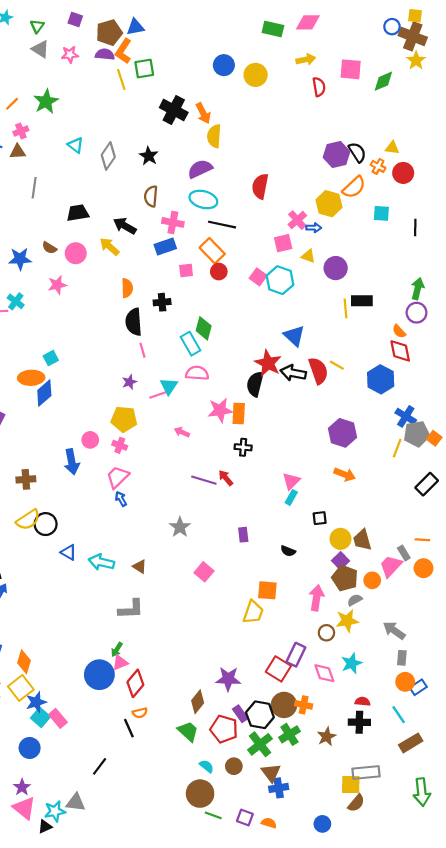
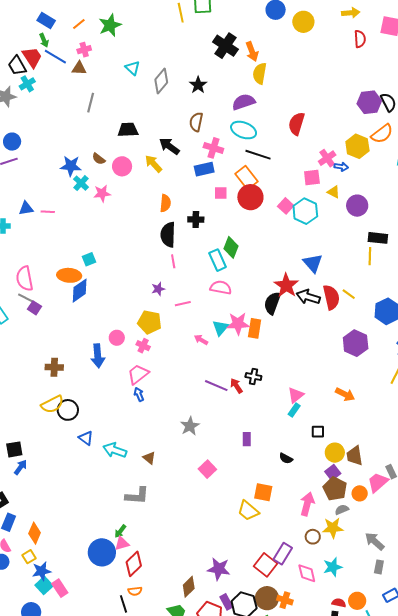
red circle: (219, 272) -> (250, 197), size x1.6
cyan cross: (16, 301) -> (81, 183), moved
yellow line: (346, 308) -> (370, 256), moved
cyan triangle: (169, 386) -> (220, 328), moved
purple hexagon: (342, 433) -> (356, 343), moved
black cross: (243, 447) -> (253, 376), moved
yellow trapezoid: (253, 612) -> (248, 511), turned 105
orange circle: (405, 682) -> (357, 601), moved
yellow square: (21, 688) -> (29, 557), size x0.6

